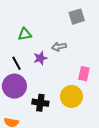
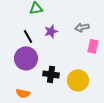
gray arrow: (59, 47) -> (82, 27), moved
yellow circle: (71, 96) -> (78, 80), moved

